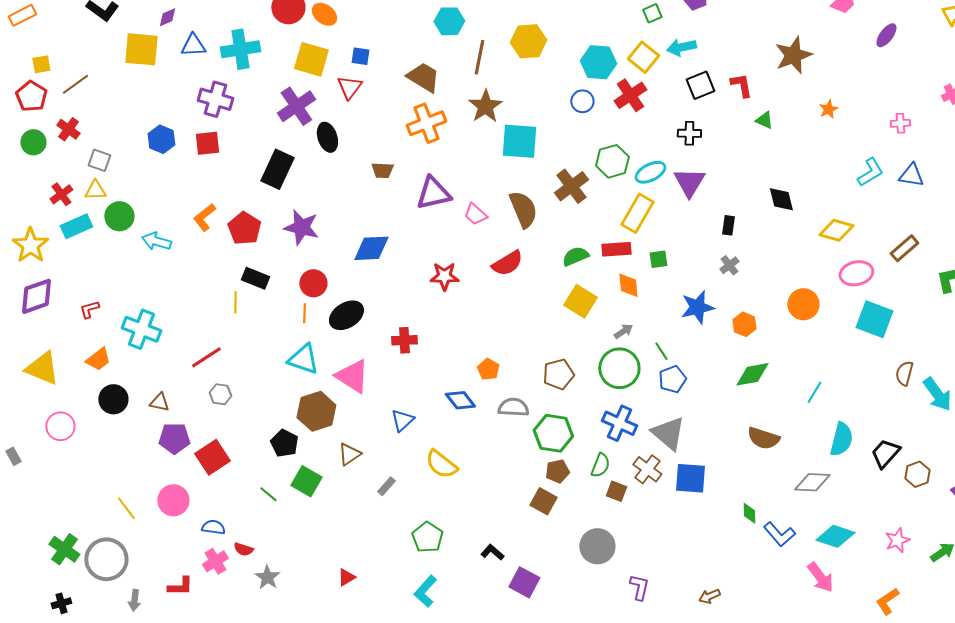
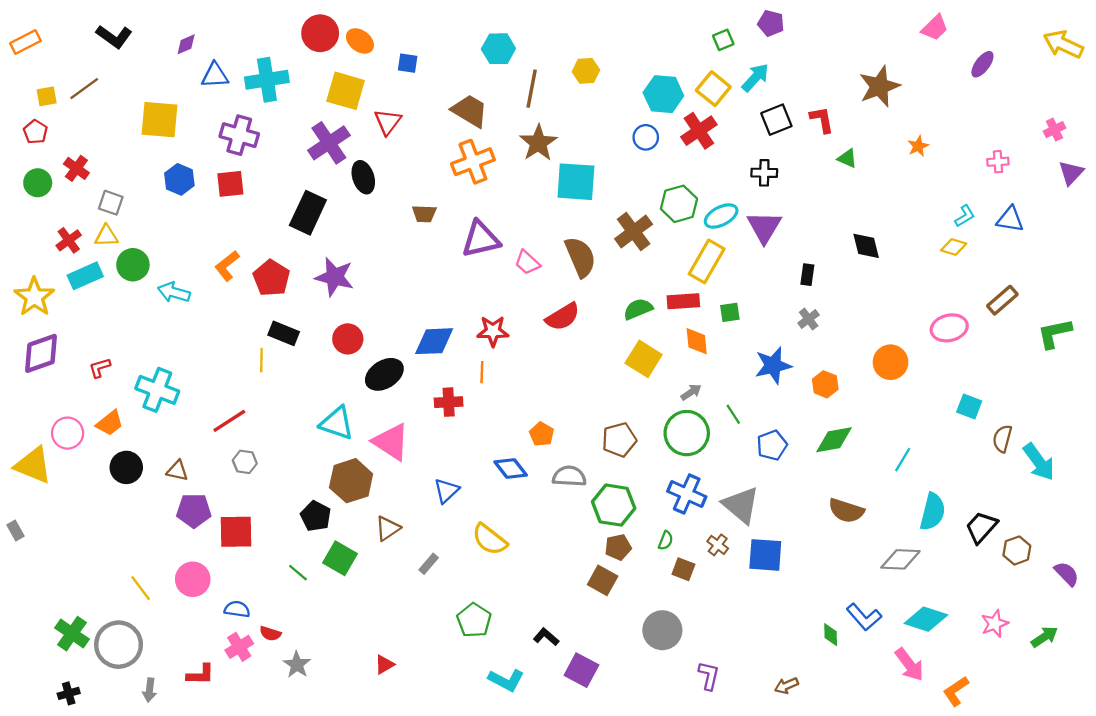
yellow hexagon: (528, 41) -> (586, 71), size x0.7
cyan arrow: (681, 47) -> (755, 78), turned 144
yellow square: (141, 49) -> (159, 120), moved
blue square: (360, 56) -> (408, 63), moved
brown line: (75, 84) -> (84, 89), moved
red pentagon: (31, 96) -> (35, 132), size x0.7
cyan L-shape: (870, 172) -> (965, 216), size x0.7
yellow diamond: (836, 230) -> (954, 247), moved, size x0.7
blue diamond: (371, 248) -> (434, 341), moved
orange line: (304, 313) -> (482, 372), moved
cyan square: (874, 319) -> (969, 406), moved, size x0.6
yellow triangle: (42, 368) -> (33, 465), moved
blue pentagon: (672, 379) -> (772, 445), moved
pink circle: (60, 426) -> (68, 433), moved
red square: (212, 457) -> (236, 532), turned 32
green semicircle: (600, 465) -> (666, 541), size x0.7
brown cross: (647, 469) -> (718, 545), size x0.7
green diamond: (749, 513) -> (831, 635), moved
cyan L-shape: (425, 591) -> (506, 680), moved, turned -104
orange L-shape: (887, 601) -> (956, 691), moved

